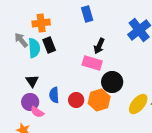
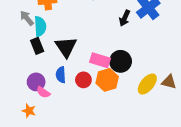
black rectangle: (49, 45) -> (37, 46), moved
black arrow: (99, 46) -> (125, 18), moved
pink rectangle: (92, 63) -> (100, 60), moved
black triangle: (32, 81) -> (66, 47), moved, size x1.6

